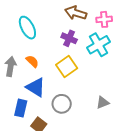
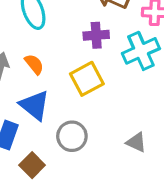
purple cross: (69, 38) -> (96, 35), turned -35
gray triangle: (103, 103) -> (136, 142), turned 40

